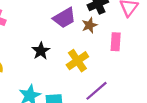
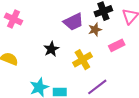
pink rectangle: (116, 42) -> (117, 45), turned 56

